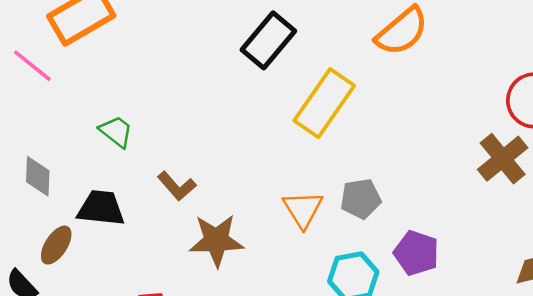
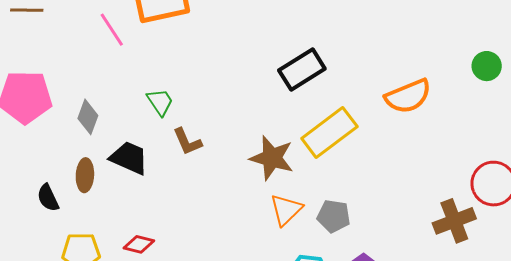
brown L-shape: (177, 186) -> (187, 142), moved
brown star: (216, 240) -> (272, 158), moved
brown ellipse: (56, 245) -> (85, 175), turned -48

